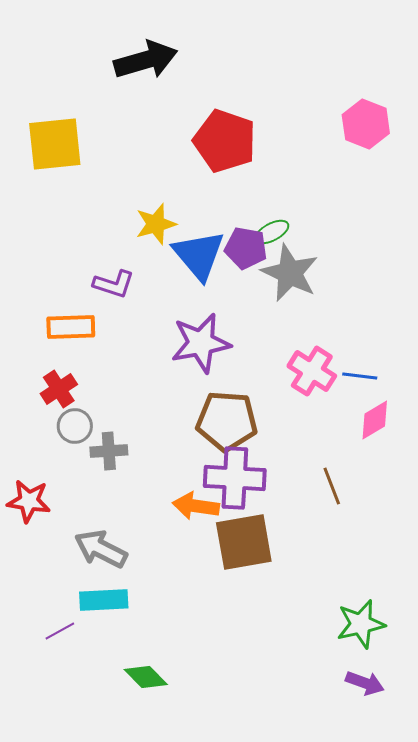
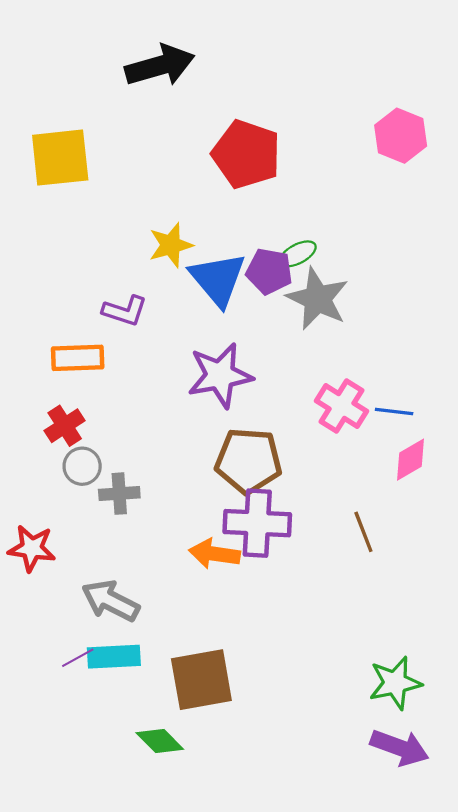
brown square: (244, 542) -> (201, 680), moved
purple line: (60, 631) -> (78, 658), moved
purple arrow: (365, 683) -> (400, 748), size x1.4

